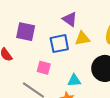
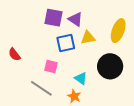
purple square: (26, 32) -> (54, 18), moved
cyan triangle: (74, 81) -> (81, 78), turned 40

